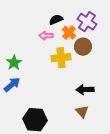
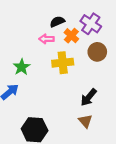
brown circle: (83, 47) -> (97, 52), moved
green star: (14, 63) -> (22, 67), moved
black arrow: (85, 90) -> (89, 97), turned -48

